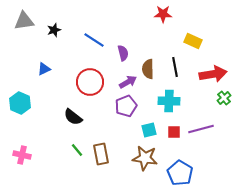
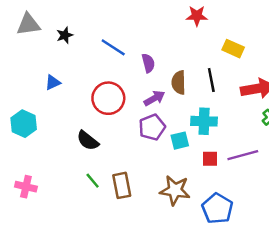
cyan square: (149, 130) -> (180, 141), moved

